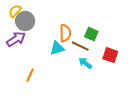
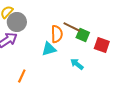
brown line: (80, 46) -> (72, 27), moved
red square: (110, 55) -> (102, 45), moved

